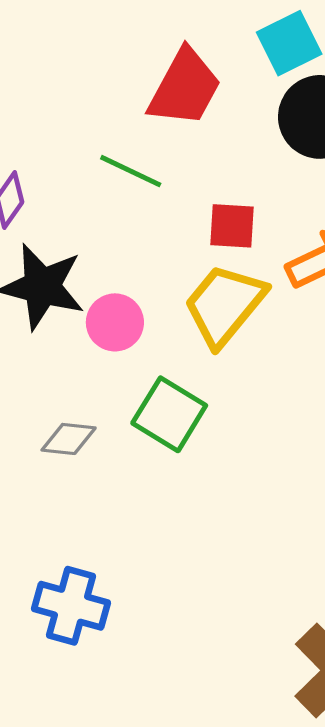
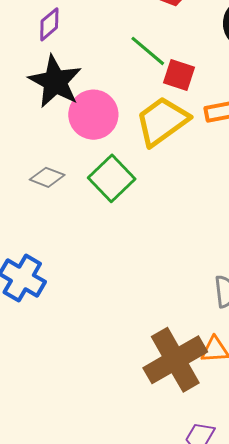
green line: (131, 171) -> (148, 51), moved
pink circle: (115, 322) -> (93, 115), size x1.4

